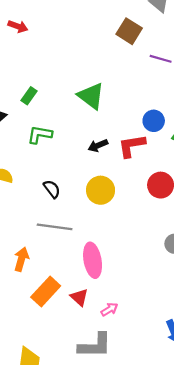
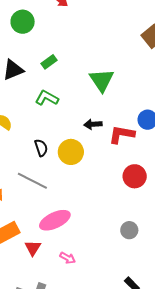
yellow circle: (101, 190) -> (71, 152), moved
pink ellipse: (93, 260) -> (55, 220), turned 56
pink arrow: (109, 309) -> (68, 258), moved, turned 42

